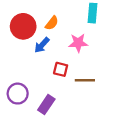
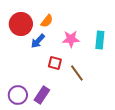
cyan rectangle: (93, 13) -> (100, 40), moved
brown line: (85, 80) -> (77, 73), turned 54
purple circle: (18, 94) -> (18, 95), moved

